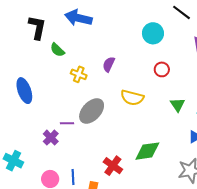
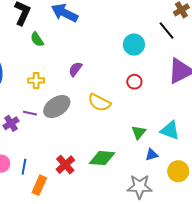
purple semicircle: (109, 64) -> (75, 69), moved
yellow cross: (79, 74) -> (36, 80), moved, turned -35
green triangle: (178, 105) -> (139, 132), moved

